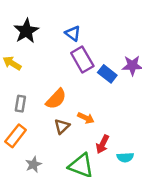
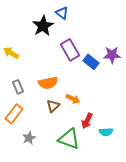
black star: (26, 31) -> (43, 26), moved
blue triangle: (73, 33) -> (62, 13), moved
orange semicircle: (56, 99) -> (48, 83), turned 36
gray rectangle: (20, 104) -> (18, 87), turned -32

